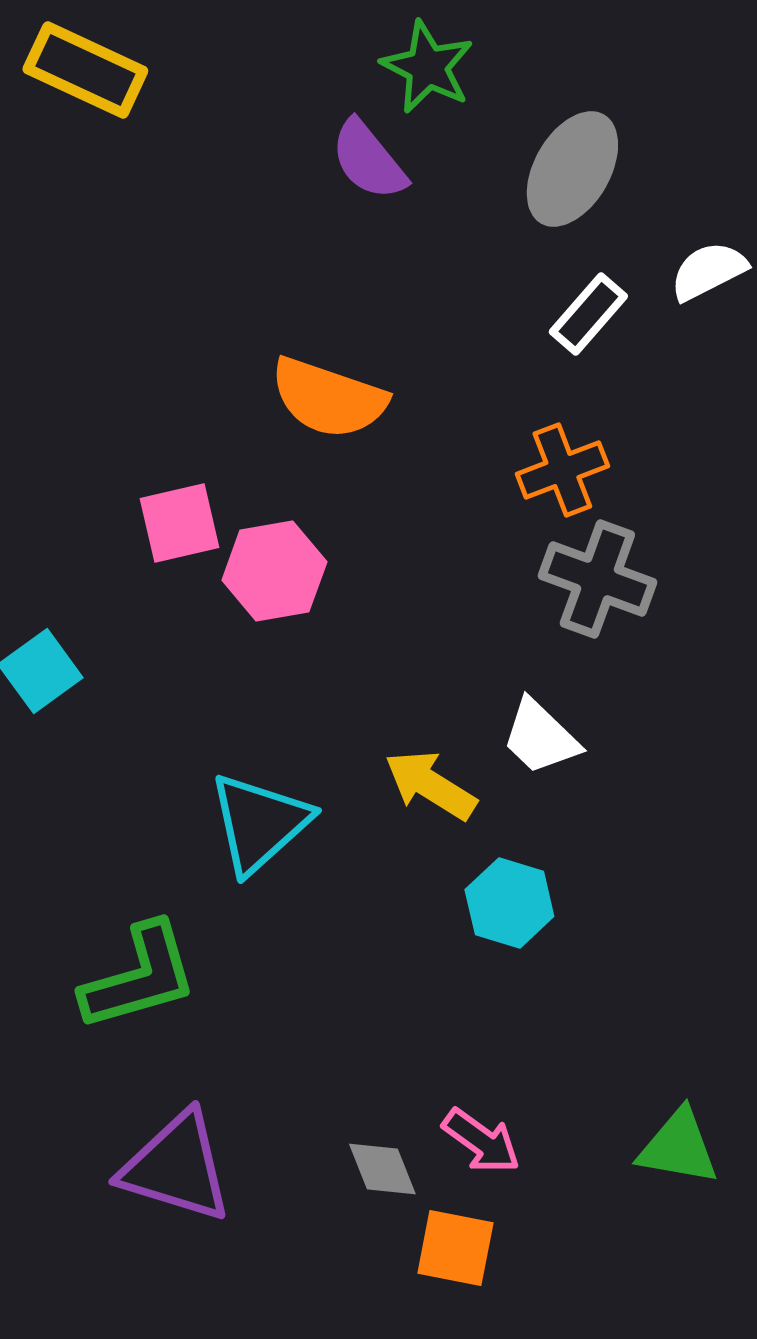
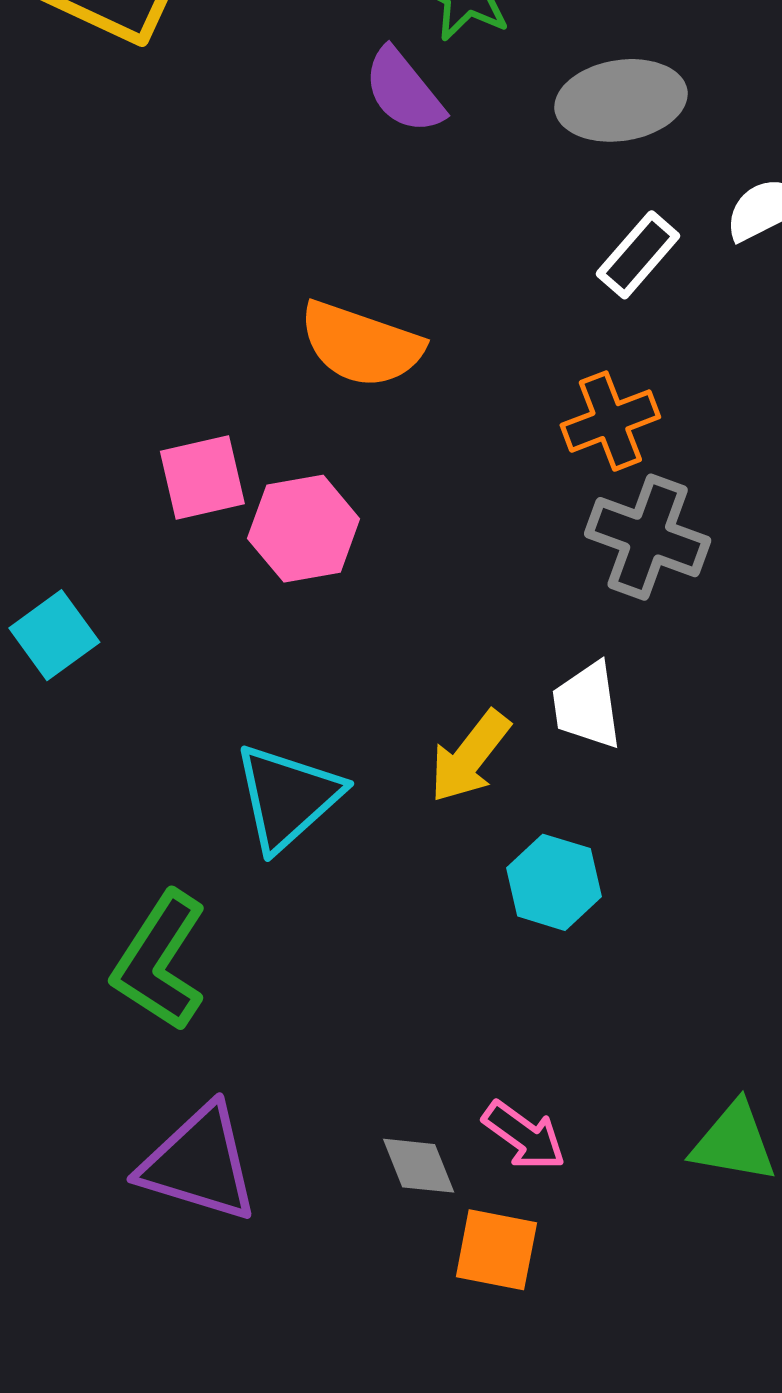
gray ellipse: (572, 169) -> (621, 100), turned 51
white trapezoid: (540, 737) -> (587, 705), turned 38
yellow arrow: (430, 785) -> (470, 757), turned -84
green L-shape: (139, 977) -> (160, 961), turned 139

